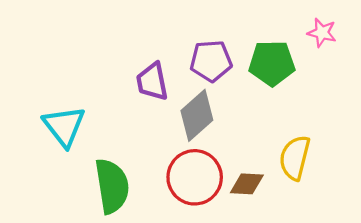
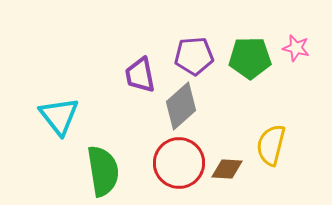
pink star: (322, 33) -> (296, 48), moved

